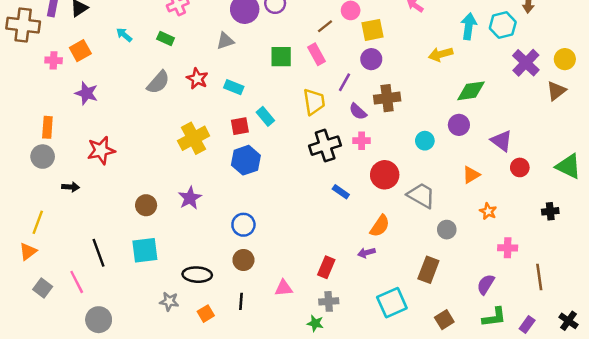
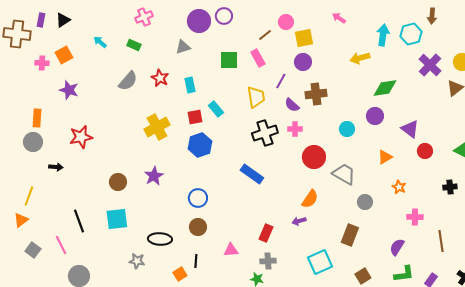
cyan rectangle: (234, 87) -> (190, 85), turned 56
blue rectangle: (341, 192) -> (252, 174), moved, size x1.6
orange square: (206, 314) -> (180, 274), moved

